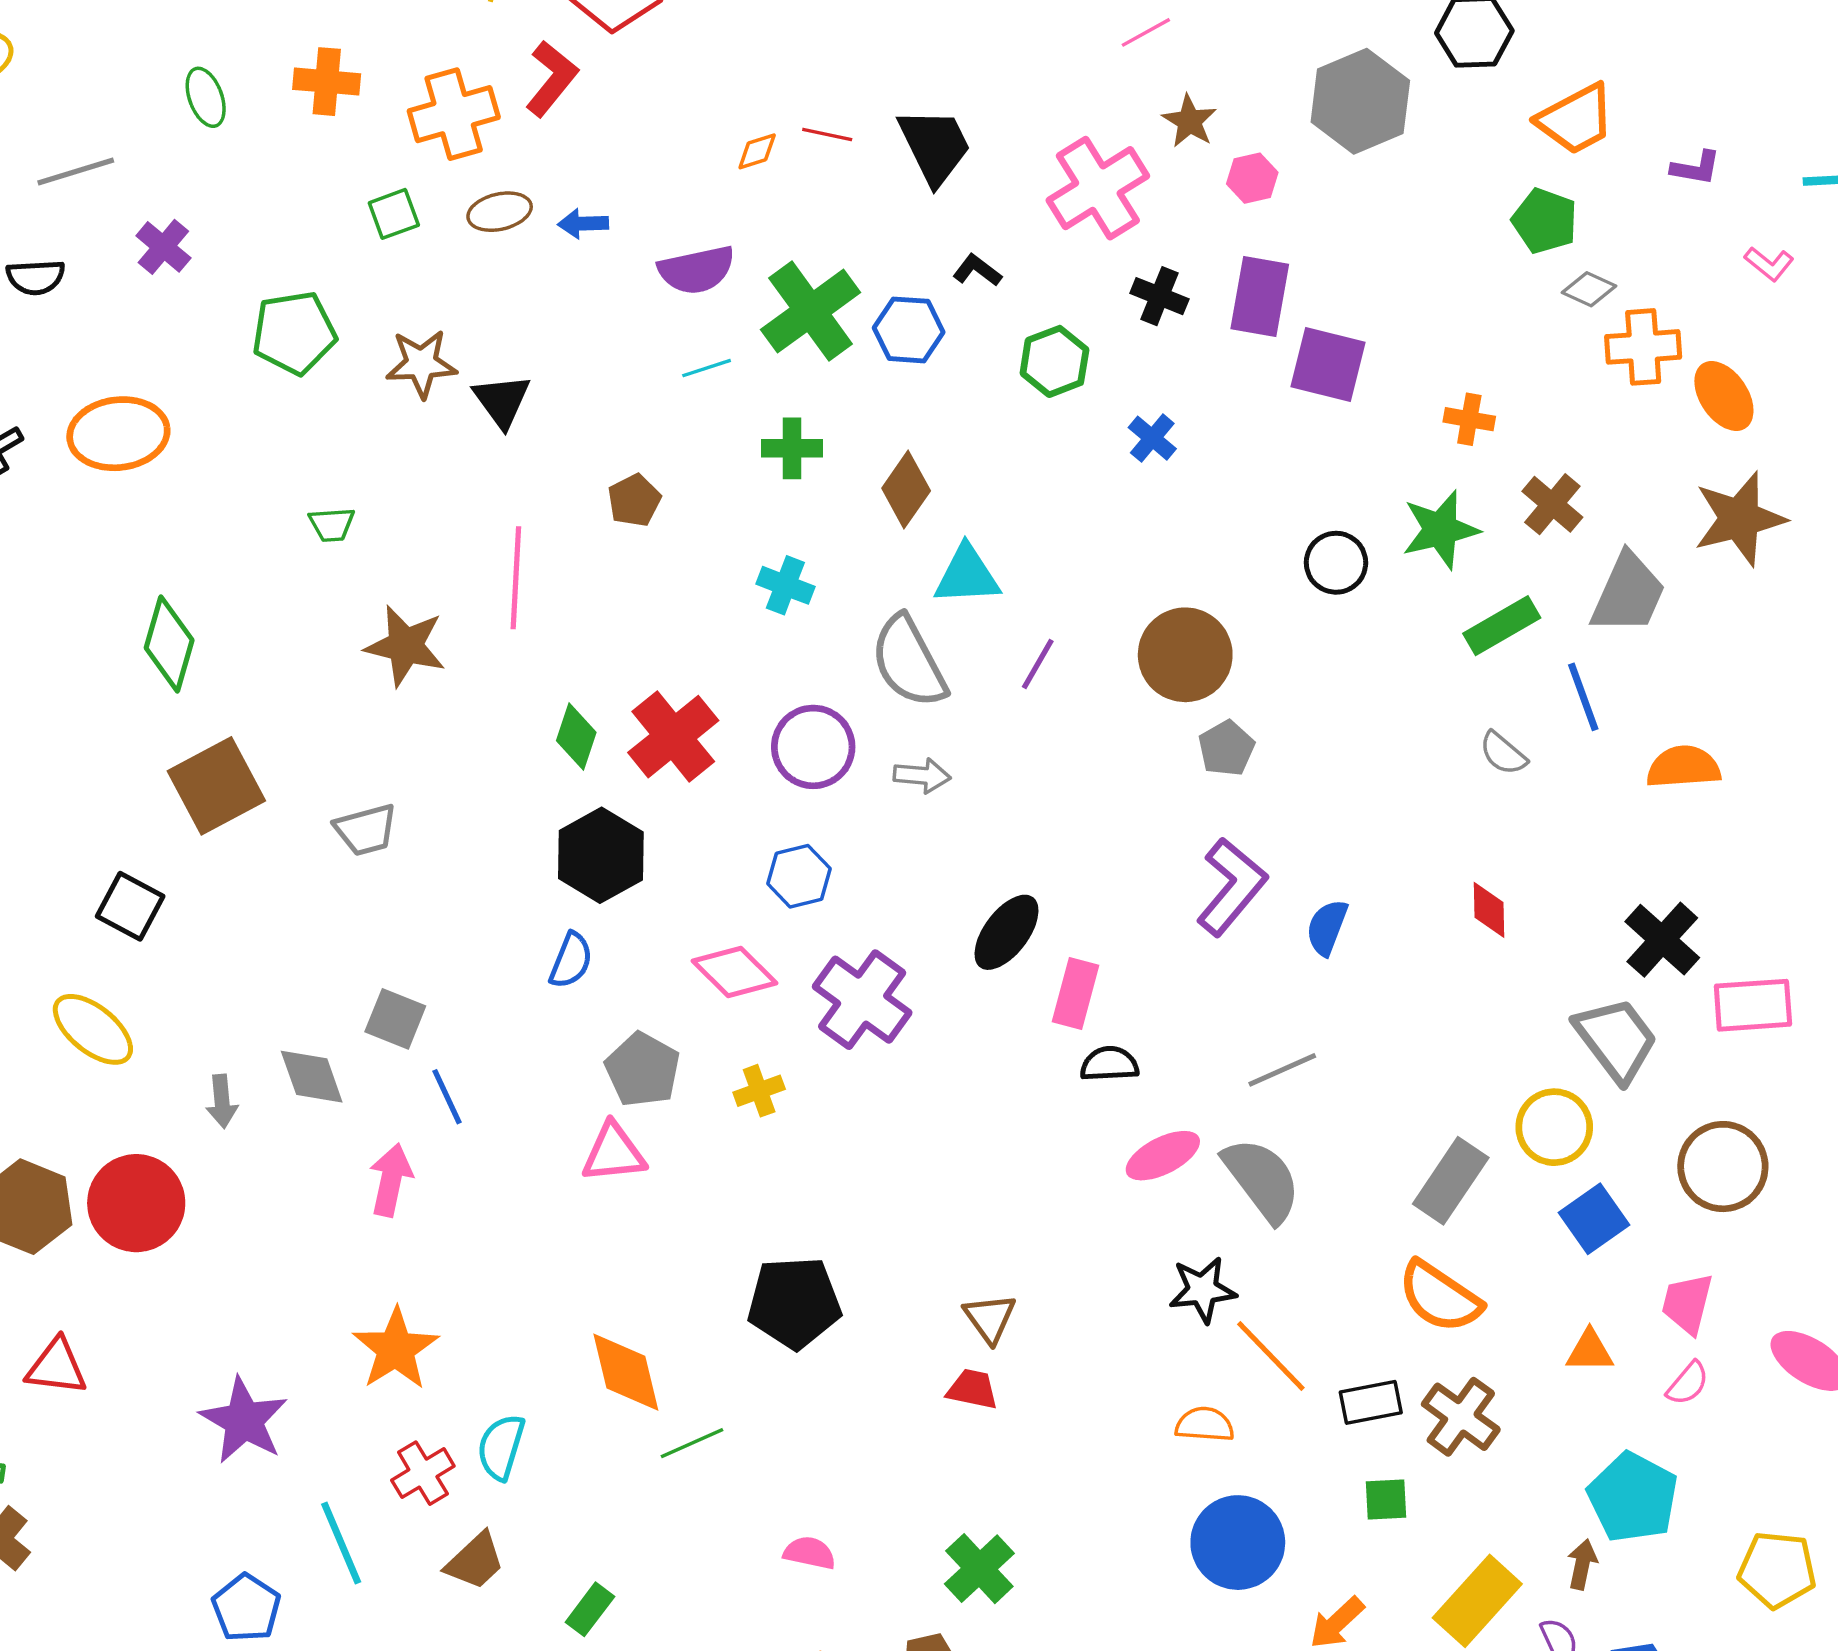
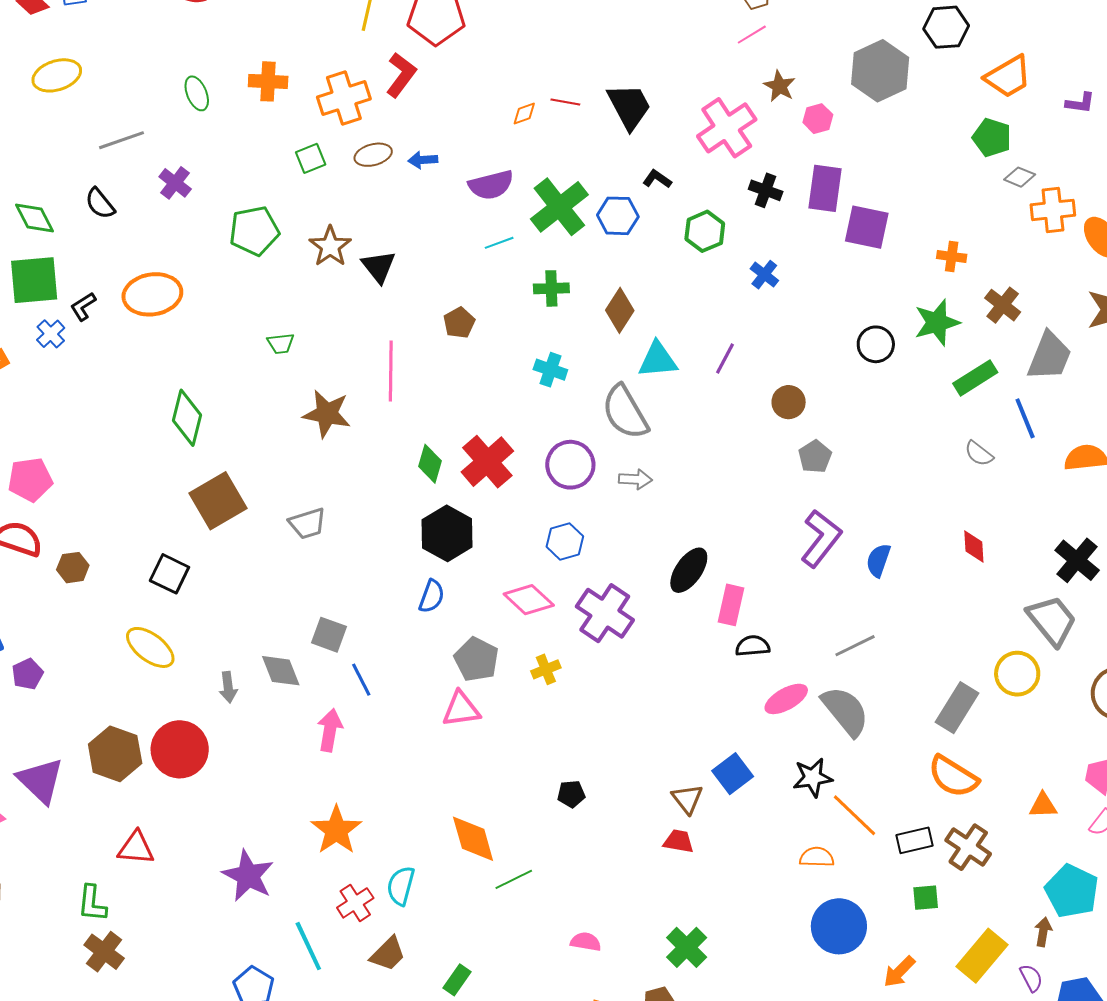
black semicircle: (36, 277) -> (100, 204), turned 56
brown star: (421, 364) -> (330, 246), turned -30
brown circle: (1185, 655) -> (789, 402), size x0.6
purple line: (1038, 664) -> (725, 359), moved
blue square: (1594, 1219) -> (733, 774), moved
black pentagon: (794, 1303) -> (571, 794), size x0.5

